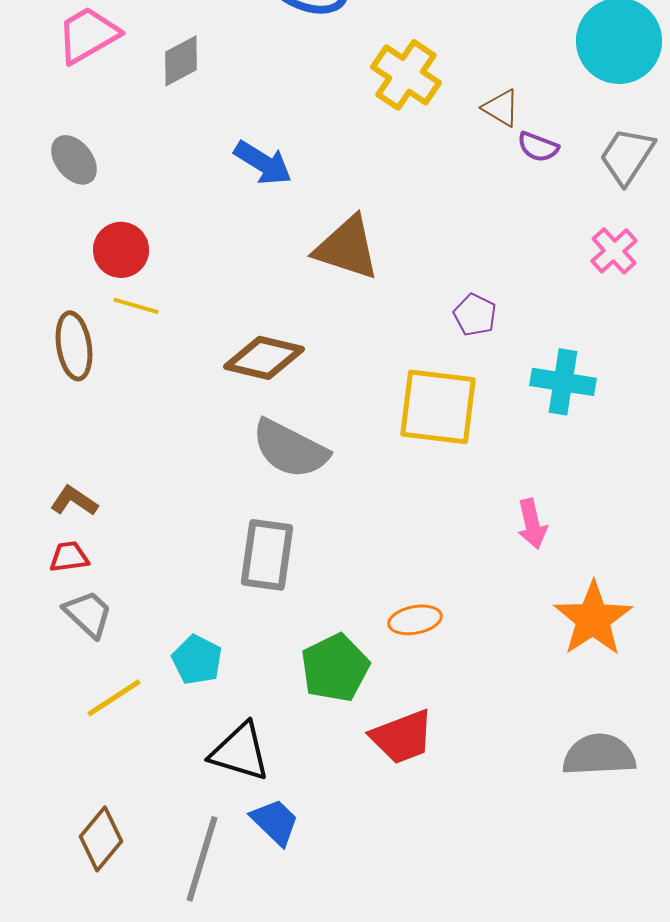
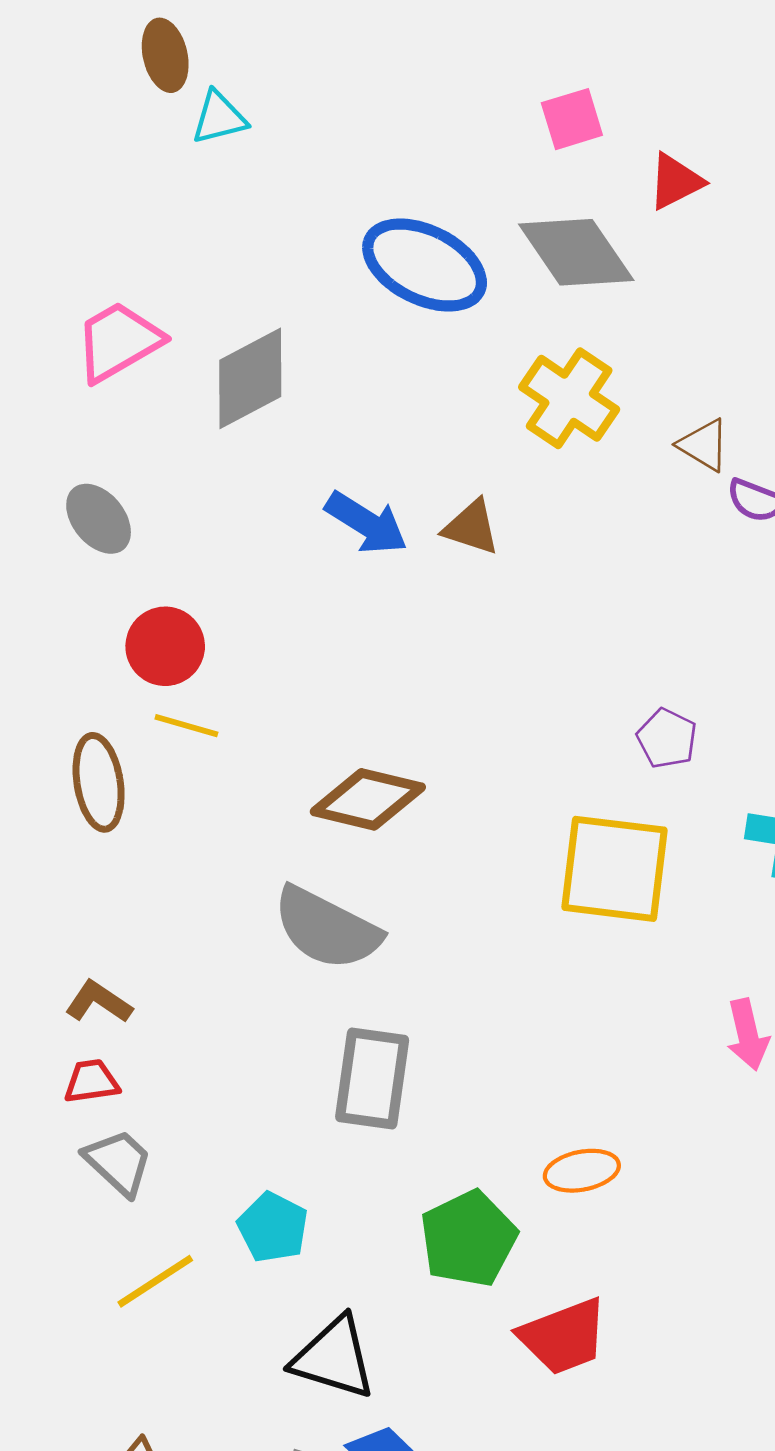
gray diamond: (181, 61) -> (250, 378), size x1.4
brown triangle: (347, 248) -> (471, 527), moved, size x0.6
gray semicircle: (290, 449) -> (327, 928), moved

